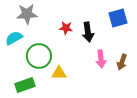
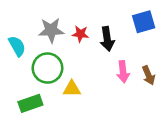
gray star: (27, 14) -> (51, 30), moved
cyan semicircle: (14, 38) -> (17, 46), turned 90
brown arrow: (122, 62) -> (149, 75), turned -42

